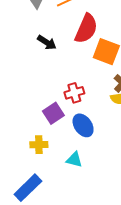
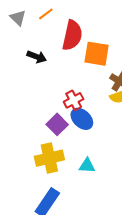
blue ellipse: (83, 125) -> (82, 119), moved
yellow cross: (39, 145) -> (49, 158), size x1.6

